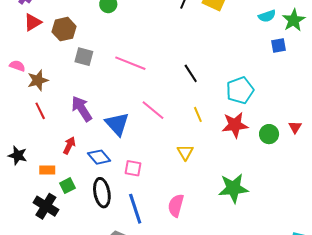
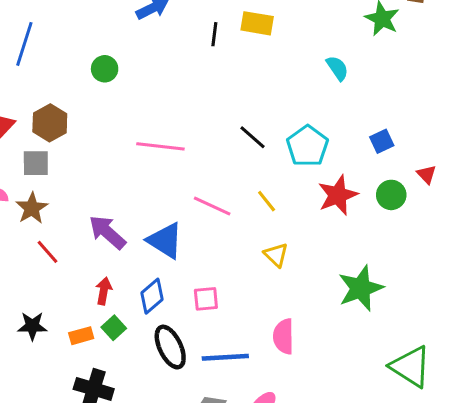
cyan semicircle: (267, 16) -> (337, 68), moved, turned -90
blue square: (279, 46) -> (382, 141), moved
gray square: (84, 57) -> (36, 163), moved
cyan pentagon: (240, 90) -> (307, 146), moved
yellow line: (198, 114) -> (267, 201), moved
blue diamond: (99, 157) -> (152, 296), turned -75
green square: (67, 186) -> (114, 328), moved
blue line: (135, 209) -> (225, 357), turned -60

